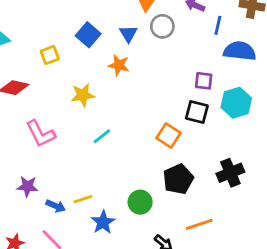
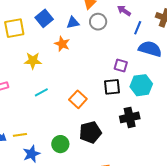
blue triangle: (128, 34) -> (73, 23), turned 40
yellow square: (50, 55) -> (14, 28), size x1.5
black square: (197, 112) -> (112, 87), turned -30
orange square: (169, 136) -> (78, 99), moved
black cross: (230, 173) -> (130, 117), moved

